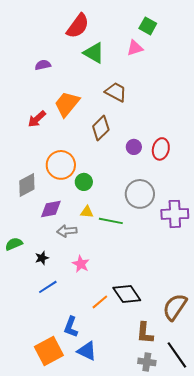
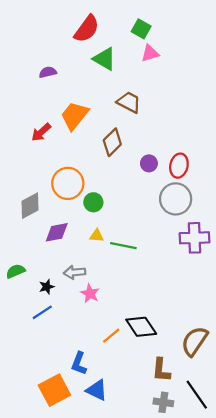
green square: (148, 26) -> (141, 29), moved
gray circle: (140, 194) -> (176, 199), moved
gray arrow: (67, 231) -> (74, 272), moved
blue line: (48, 287) -> (42, 312), moved

